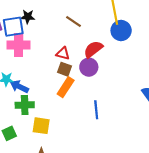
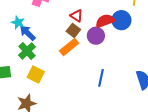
blue circle: (121, 30) -> (121, 20), moved
green cross: (25, 105) -> (27, 51), turned 30
blue line: (96, 110) -> (101, 78), moved

